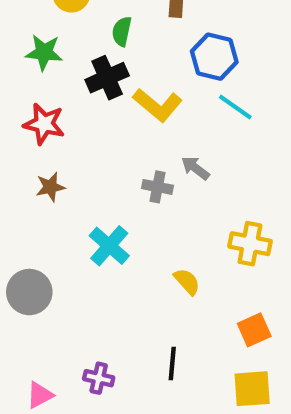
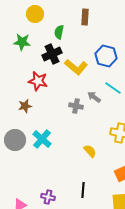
blue hexagon: (214, 57) -> (106, 56), moved
cyan line: (235, 107) -> (113, 88), moved
red star: (44, 124) -> (38, 81), moved
cyan cross: (109, 246) -> (42, 139), moved
gray circle: (29, 292) -> (15, 140), moved

